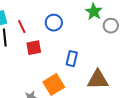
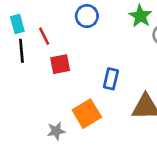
blue circle: (54, 23) -> (87, 16), moved

